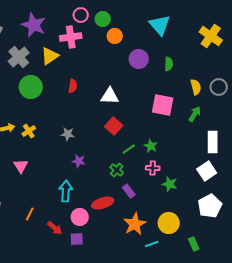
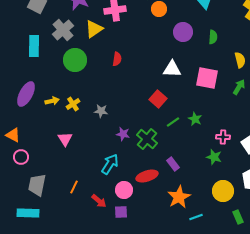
white triangle: (110, 96) -> (172, 69), moved
gray star: (68, 134) -> (101, 111), moved
pink cross: (153, 168) -> (223, 137), moved
green cross: (117, 170) -> (147, 139), moved, size x1.5
cyan arrow: (66, 191) -> (110, 164), turned 30
yellow circle: (169, 223) -> (223, 191), moved

